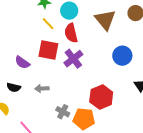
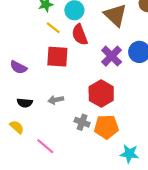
purple cross: (73, 59) -> (112, 56), moved
purple semicircle: (22, 62) -> (18, 67), moved
red hexagon: (101, 97) -> (101, 94), moved

